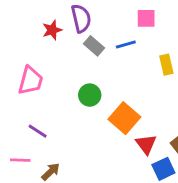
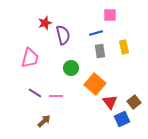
purple semicircle: (81, 18) -> (63, 35), moved
gray rectangle: (94, 46) -> (100, 51), moved, turned 40
pink line: (20, 160) -> (56, 96), moved

